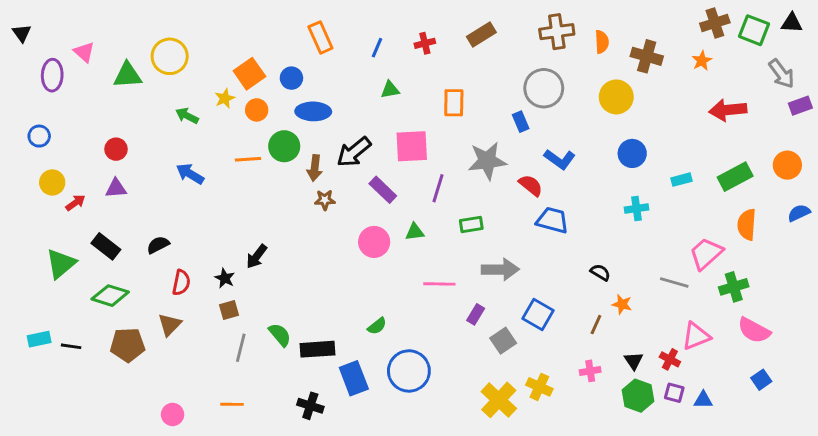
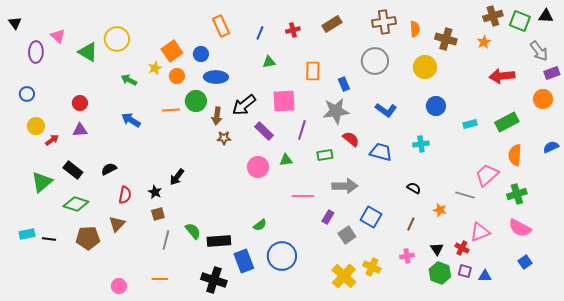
green triangle: (128, 75) -> (88, 52), turned 35
blue rectangle: (521, 122) -> (344, 84), moved
orange circle: (787, 165) -> (543, 99), moved
red semicircle: (531, 185) -> (351, 139), moved
cyan cross: (637, 209) -> (421, 144), moved
green cross: (734, 287) -> (517, 194), moved
orange star: (622, 304) -> (440, 210), moved
black cross: (310, 406) -> (214, 280), size x1.4

